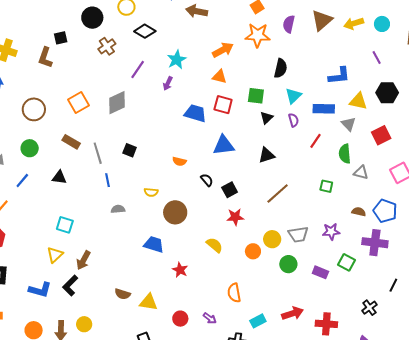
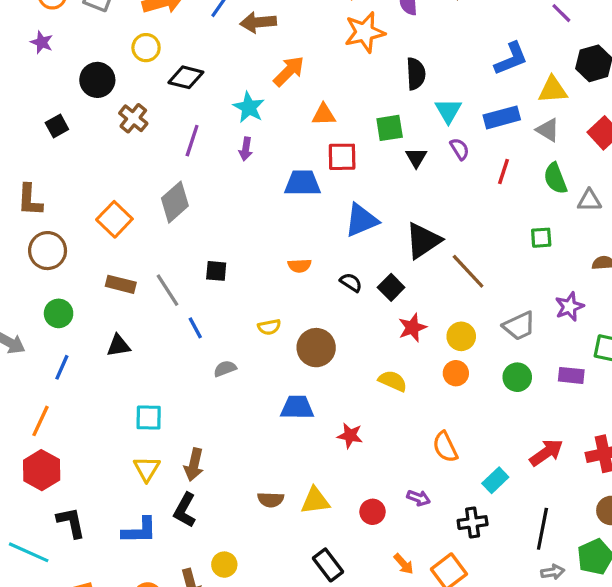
orange arrow: (223, 50) -> (289, 71), moved
brown L-shape: (45, 58) -> (30, 200), moved
black triangle: (267, 155) -> (423, 241), moved, size x1.4
brown line: (278, 193) -> (468, 271), turned -75
yellow circle: (272, 239) -> (461, 336), moved

